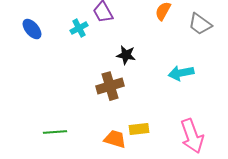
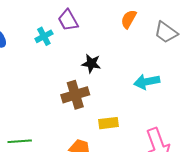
yellow rectangle: (139, 129) -> (108, 123), moved

